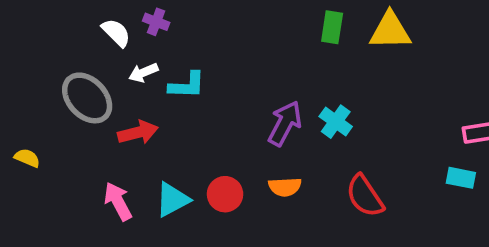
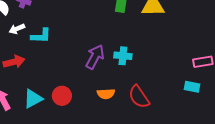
cyan cross: (336, 122) -> (123, 56), turned -30
orange semicircle: (285, 187) -> (106, 94), moved

